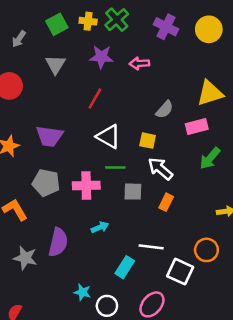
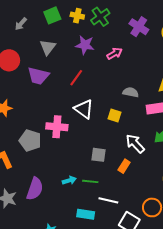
pink arrow: (139, 63) -> (115, 53), turned 147
gray semicircle: (165, 110) -> (131, 92), turned -126
purple trapezoid: (50, 136) -> (38, 76), moved
green line: (115, 168) -> (90, 181), moved
white arrow: (160, 169) -> (135, 144), moved
pink cross: (86, 185) -> (57, 127), moved
cyan rectangle: (125, 267) -> (86, 214), turned 60

